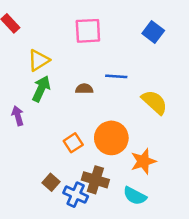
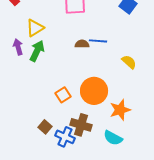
brown semicircle: (84, 89) -> (82, 44), moved
yellow semicircle: (154, 102) -> (129, 62), size x0.7
purple arrow: (18, 116) -> (18, 47), moved

